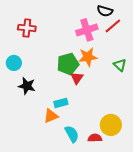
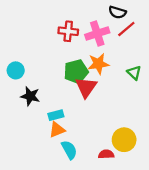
red cross: (27, 28) -> (68, 31), moved
red triangle: (77, 78) -> (86, 87), size x1.5
cyan rectangle: (61, 103) -> (56, 115), moved
cyan semicircle: (72, 134) -> (69, 150), moved

